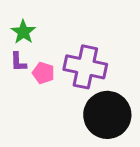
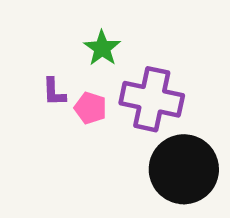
green star: (23, 32) -> (102, 48), moved

